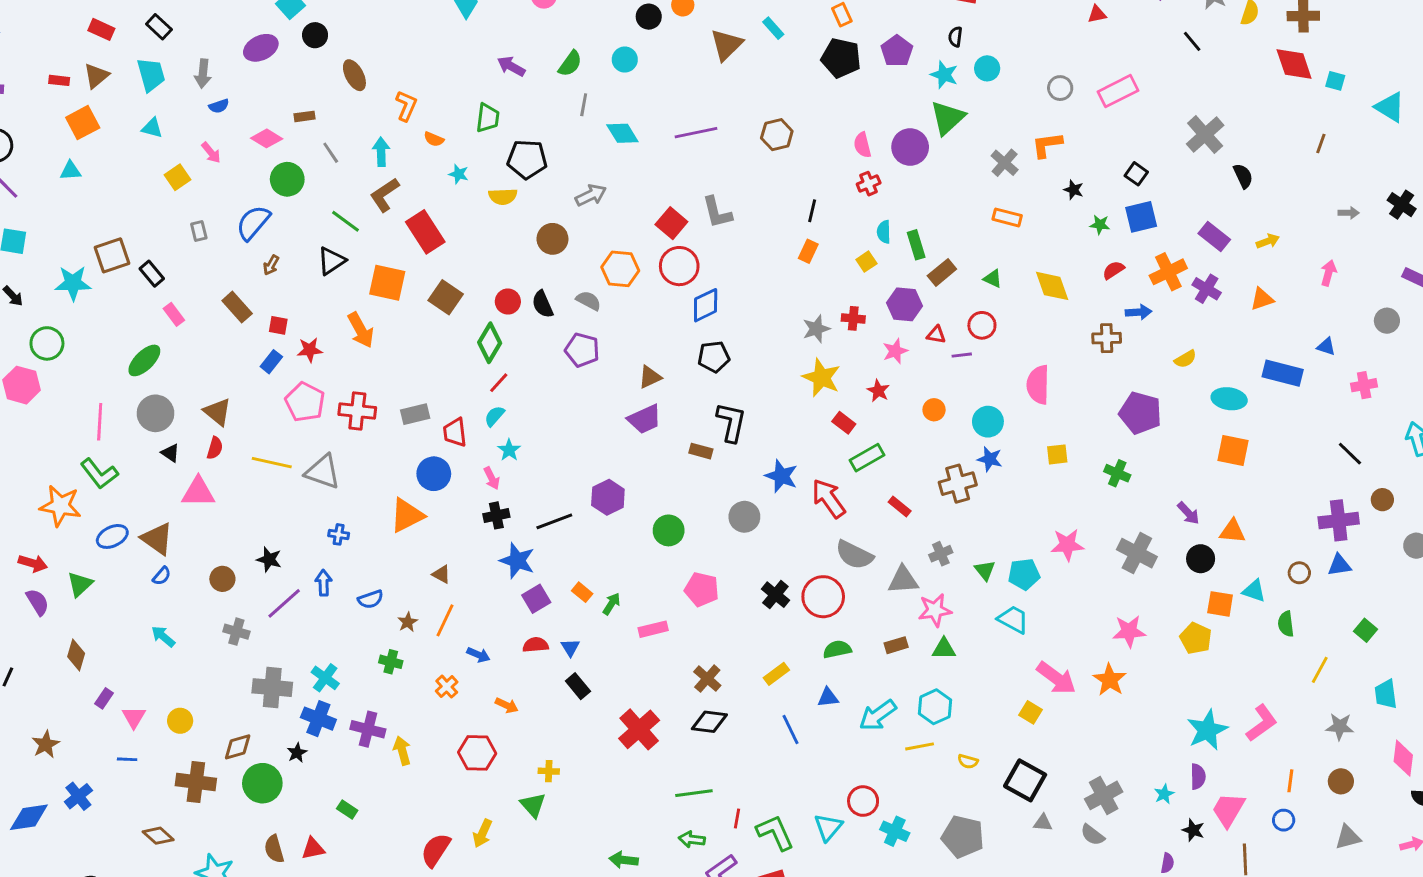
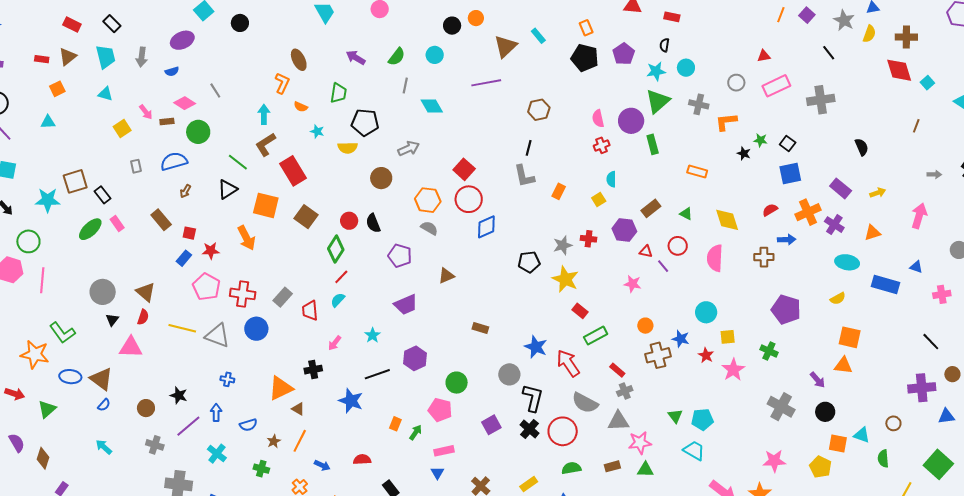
red triangle: (1097, 14) -> (764, 56), moved
black circle: (315, 35) -> (240, 23), moved
brown ellipse: (354, 75) -> (299, 60), moved
cyan star: (944, 75) -> (656, 71), turned -30
cyan square: (1335, 81) -> (927, 83), turned 32
blue semicircle: (219, 106) -> (172, 71), moved
brown rectangle: (304, 116) -> (167, 122), moved
orange square: (83, 123) -> (57, 89), size x0.7
purple line: (696, 133) -> (486, 83), moved
gray cross: (1205, 135) -> (821, 100), moved, turned 32
gray line: (331, 153) -> (215, 91), moved
gray cross: (1005, 163) -> (699, 104), moved, turned -30
black line: (812, 211) -> (529, 148), moved
gray L-shape: (717, 212) -> (524, 176), moved
blue semicircle: (253, 223) -> (174, 161), turned 32
green star: (1100, 225) -> (761, 140), moved
green rectangle: (916, 245) -> (653, 144), moved
pink arrow: (1328, 273) -> (919, 216), size x1.4
gray semicircle: (589, 301) -> (429, 228), moved
pink star: (895, 351) -> (632, 284), moved, turned 30
purple line: (962, 355) -> (663, 266), turned 56
black pentagon: (714, 357) -> (529, 262), moved
yellow semicircle: (1185, 359) -> (838, 299), moved
green ellipse: (144, 360) -> (90, 229), moved
pink semicircle: (1038, 385) -> (715, 258), moved
red star: (878, 391) -> (706, 355), moved
cyan ellipse: (1229, 399) -> (847, 262), moved
orange circle: (934, 410) -> (645, 326), moved
gray rectangle: (415, 414) -> (283, 297), turned -36
purple trapezoid: (645, 419) -> (406, 305), moved
pink line: (100, 422) -> (42, 280), moved
black L-shape: (731, 422) -> (533, 398), moved
cyan circle: (988, 422) -> (706, 312), moved
cyan star: (509, 450) -> (373, 335), moved
black triangle: (170, 453) -> (112, 320), turned 32
blue circle: (434, 474) -> (256, 329), moved
pink arrow: (492, 478) -> (335, 343), turned 63
orange triangle: (407, 515) -> (281, 388), moved
black cross: (496, 515) -> (313, 370), moved
orange triangle: (1232, 531) -> (843, 365), moved
blue ellipse: (112, 536) -> (70, 377), turned 30
pink star: (1067, 545) -> (733, 370), moved, turned -30
gray cross: (941, 554) -> (625, 391), moved
blue triangle: (1339, 565) -> (946, 416), moved
pink pentagon: (702, 589) -> (440, 410), moved
orange rectangle: (582, 592) -> (395, 424), turned 72
purple square: (536, 599) -> (491, 425), moved
purple semicircle: (38, 602) -> (17, 443), moved
green square: (1365, 630) -> (938, 464), size x1.8
blue triangle: (570, 648) -> (437, 473), moved
cyan cross: (325, 678) -> (217, 454), moved

